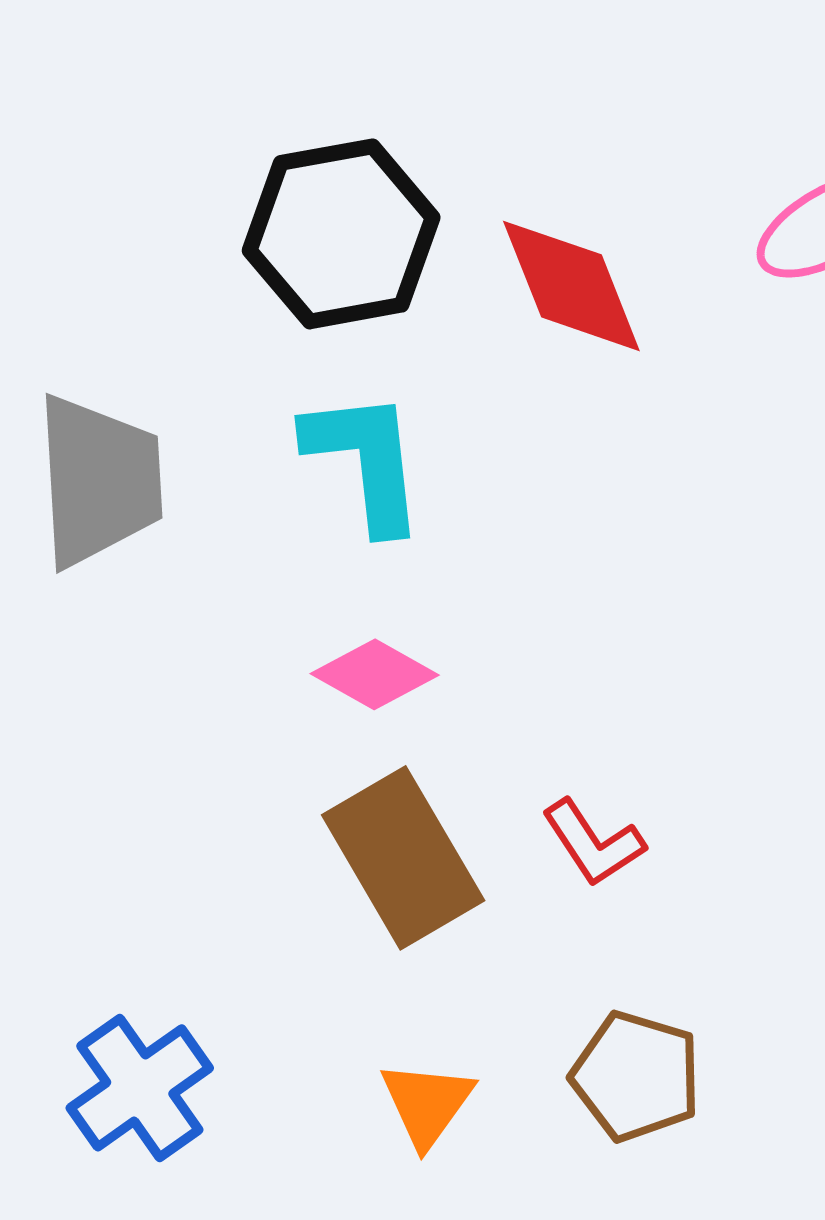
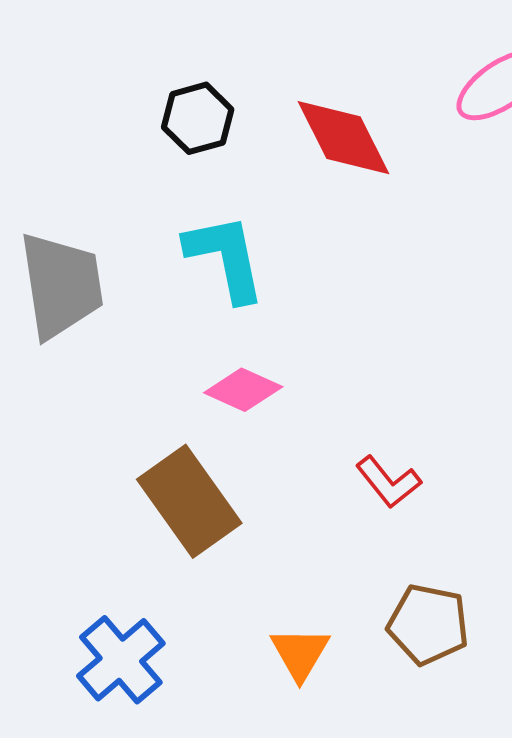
black hexagon: (341, 234) -> (198, 118), size x0.6
brown rectangle: (403, 858) -> (189, 501), moved

